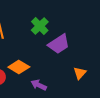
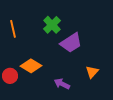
purple arrow: (39, 85) -> (62, 84), moved

